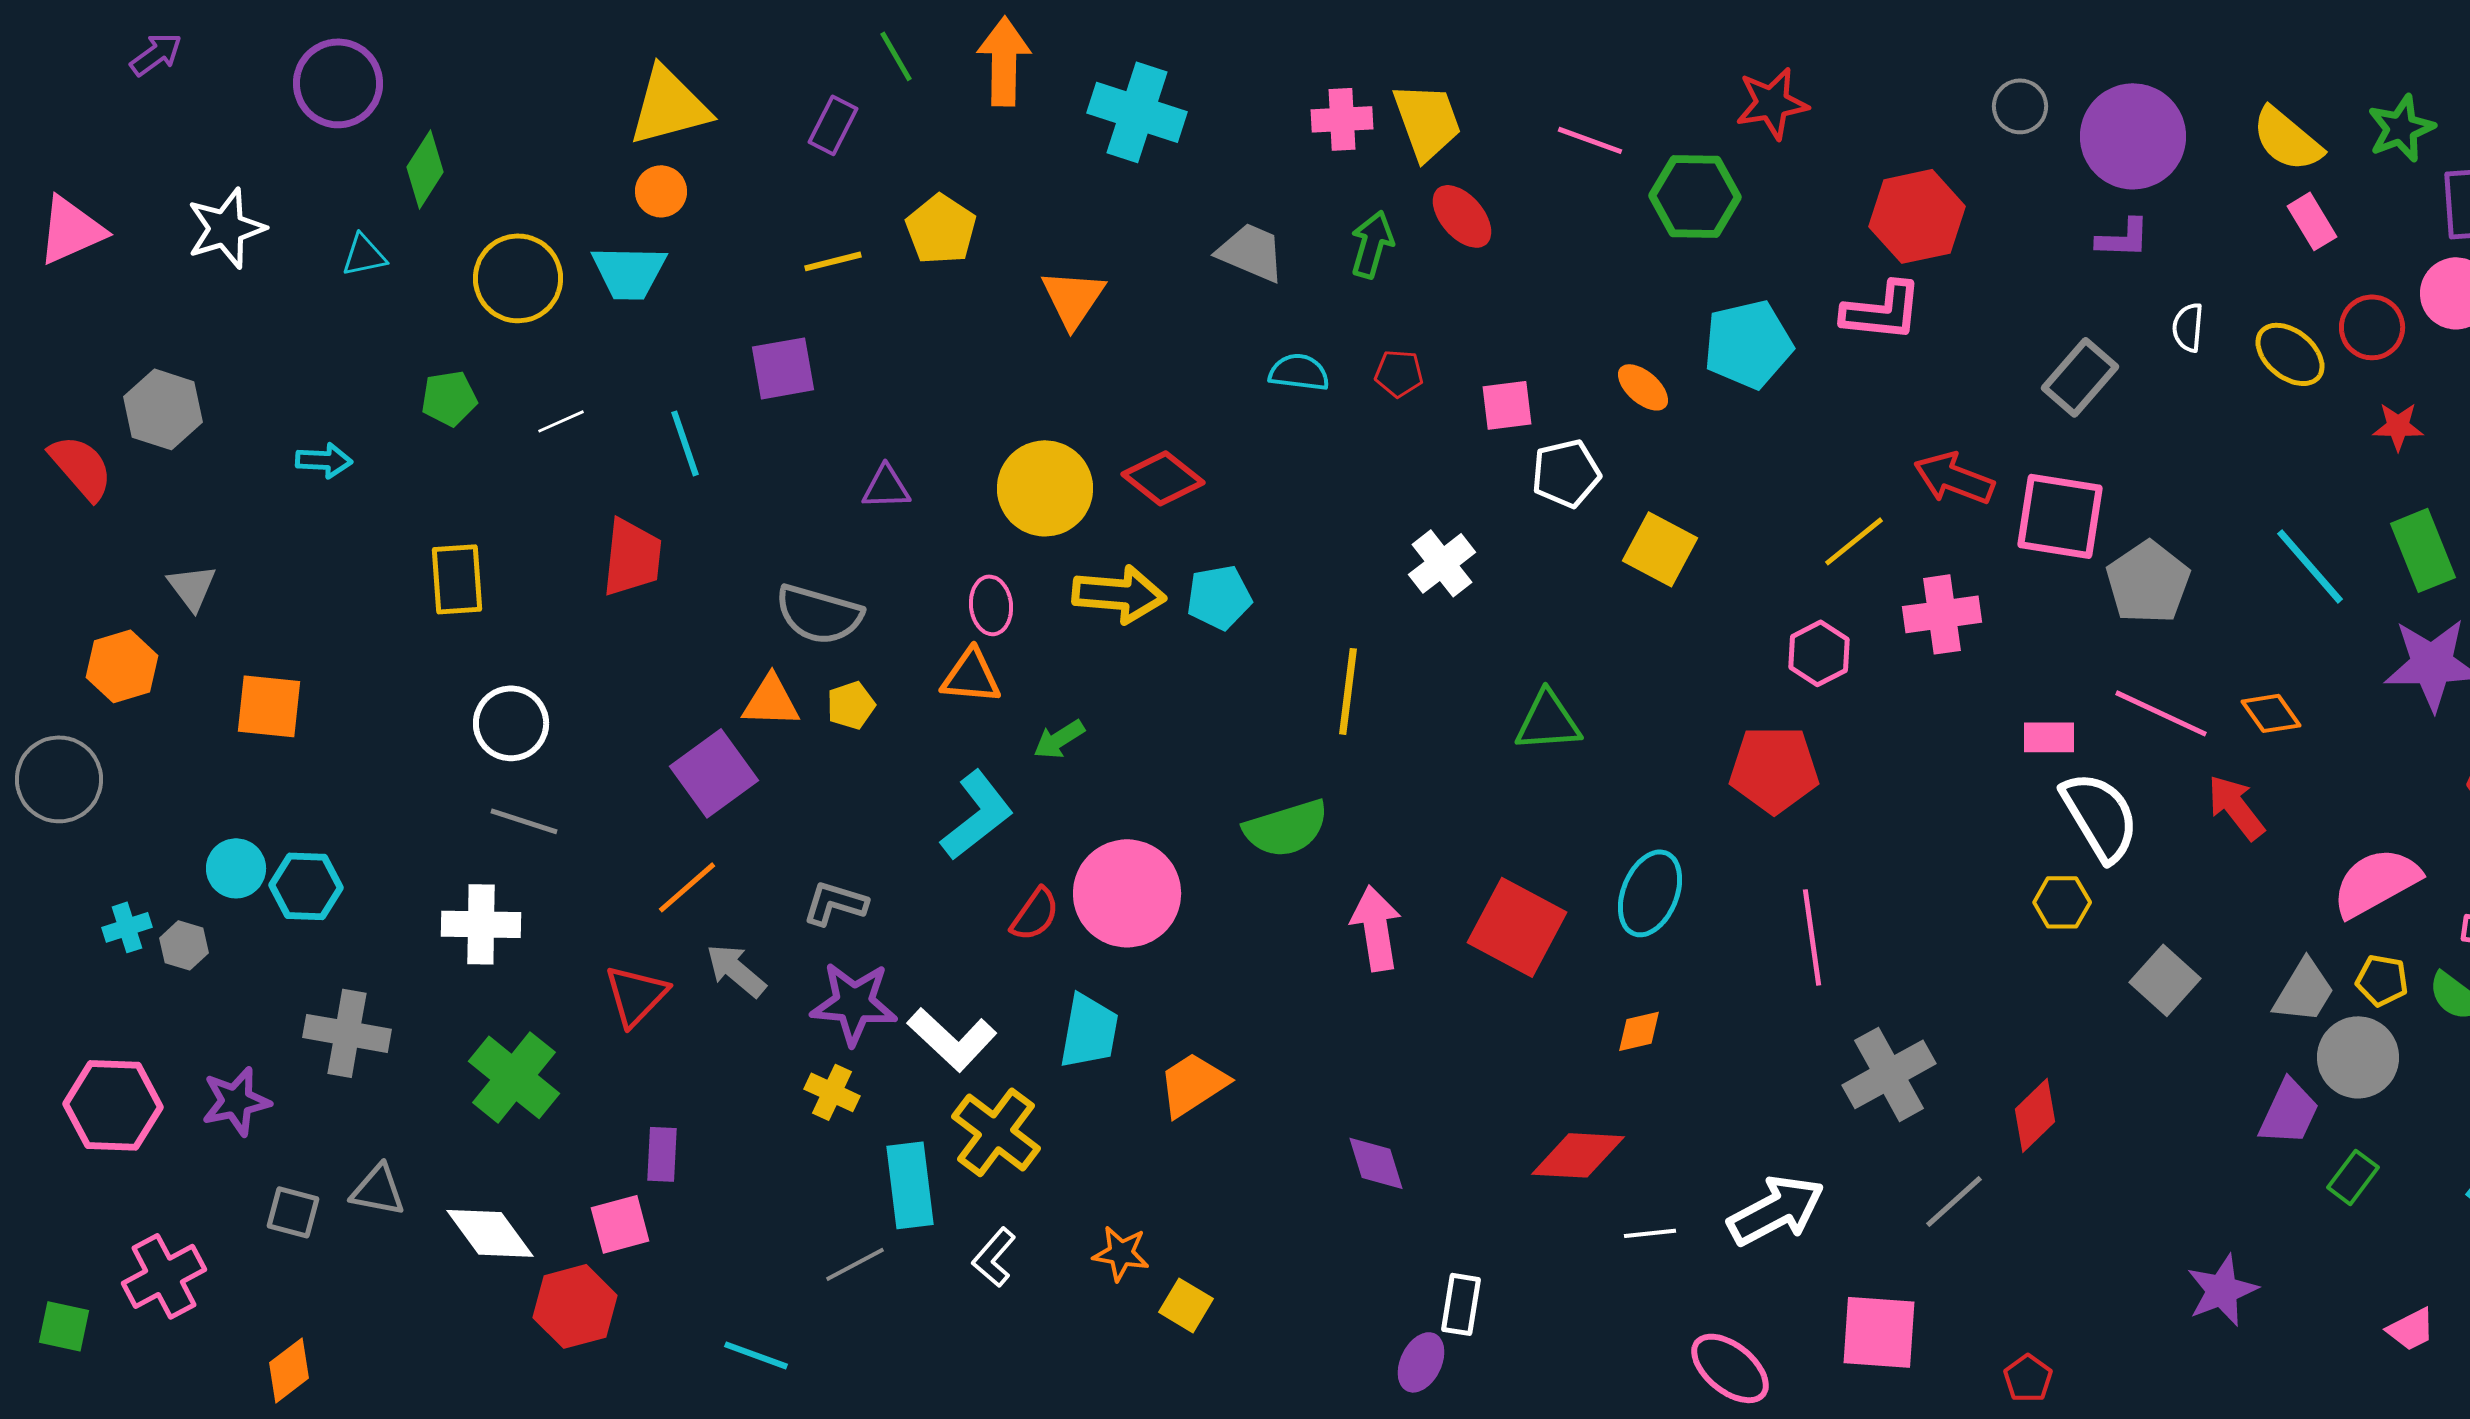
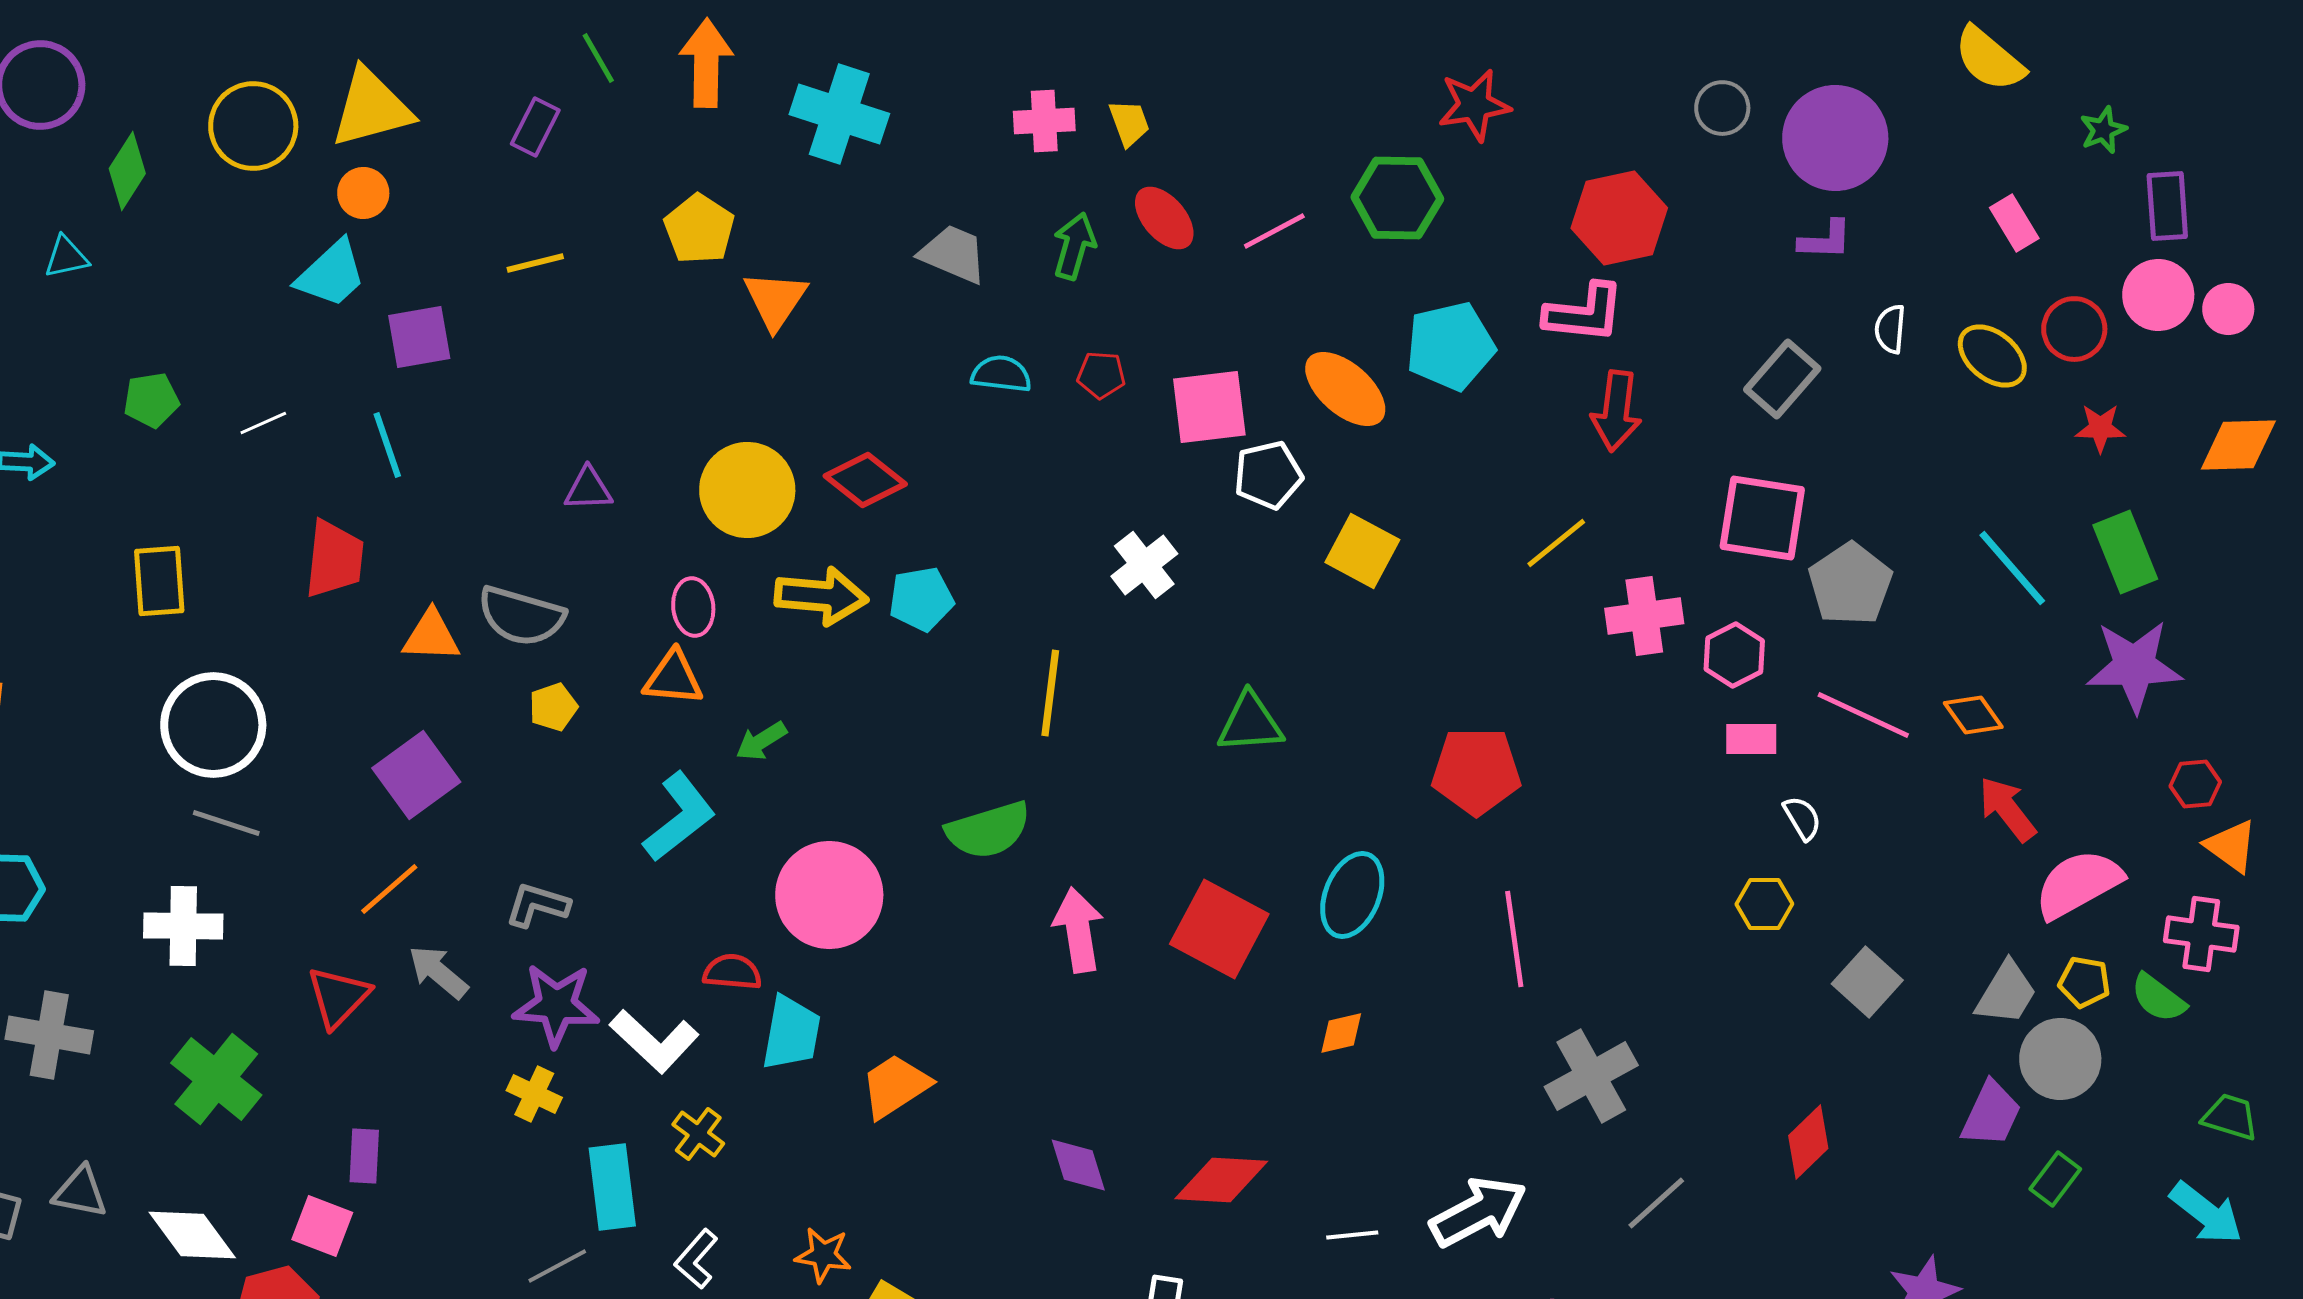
yellow trapezoid: (1427, 121) -> (1129, 123), size x0.6
green star: (2401, 128) -> (2103, 130), size x0.7
yellow semicircle: (2287, 139) -> (1989, 59), moved
pink line: (1590, 140) -> (1274, 231), moved, turned -48
yellow pentagon: (941, 229) -> (699, 229), moved
cyan trapezoid: (629, 272) -> (331, 274), turned -44
yellow circle: (518, 278) -> (253, 126), moved
purple square: (783, 368) -> (419, 337), moved
orange ellipse: (1643, 387) -> (1345, 389), size x1.6
pink square: (1507, 405) -> (1209, 407), size x1.5
red arrow: (1954, 478) -> (1616, 411), moved, turned -104
pink hexagon: (1819, 653) -> (1734, 655), moved
orange triangle: (771, 701) -> (431, 636), moved
white circle: (511, 723) -> (213, 725), size x1.4
red arrow: (2236, 807) -> (2007, 809), moved
white semicircle: (2100, 816) -> (1802, 818), size x0.5
red semicircle: (1035, 914) -> (732, 972), moved, turned -120
red diamond: (2035, 1115) -> (1808, 1142), moved
yellow cross: (996, 1132) -> (698, 1134), size x0.6
red diamond: (1578, 1155) -> (1221, 1180), moved
pink square: (620, 1224) -> (322, 1226), turned 36

